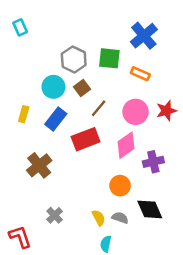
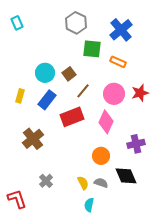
gray hexagon: (74, 59) -> (76, 23), moved
pink diamond: (126, 145) -> (106, 122), turned -30
purple cross: (153, 162) -> (136, 144), moved

